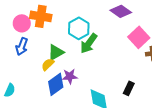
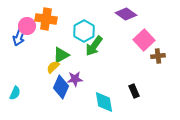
blue arrow: (22, 46) -> (19, 37), moved
blue diamond: (56, 84) -> (61, 87), turned -30
black rectangle: (129, 88) -> (134, 91), turned -48

